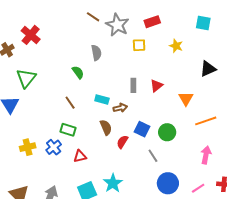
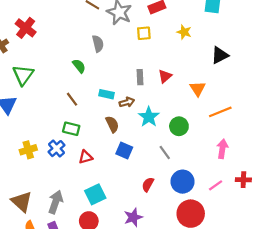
blue square: (142, 129) -> (124, 150), moved
red semicircle: (122, 142) -> (148, 184), moved
cyan star: (113, 183) -> (149, 117), moved

